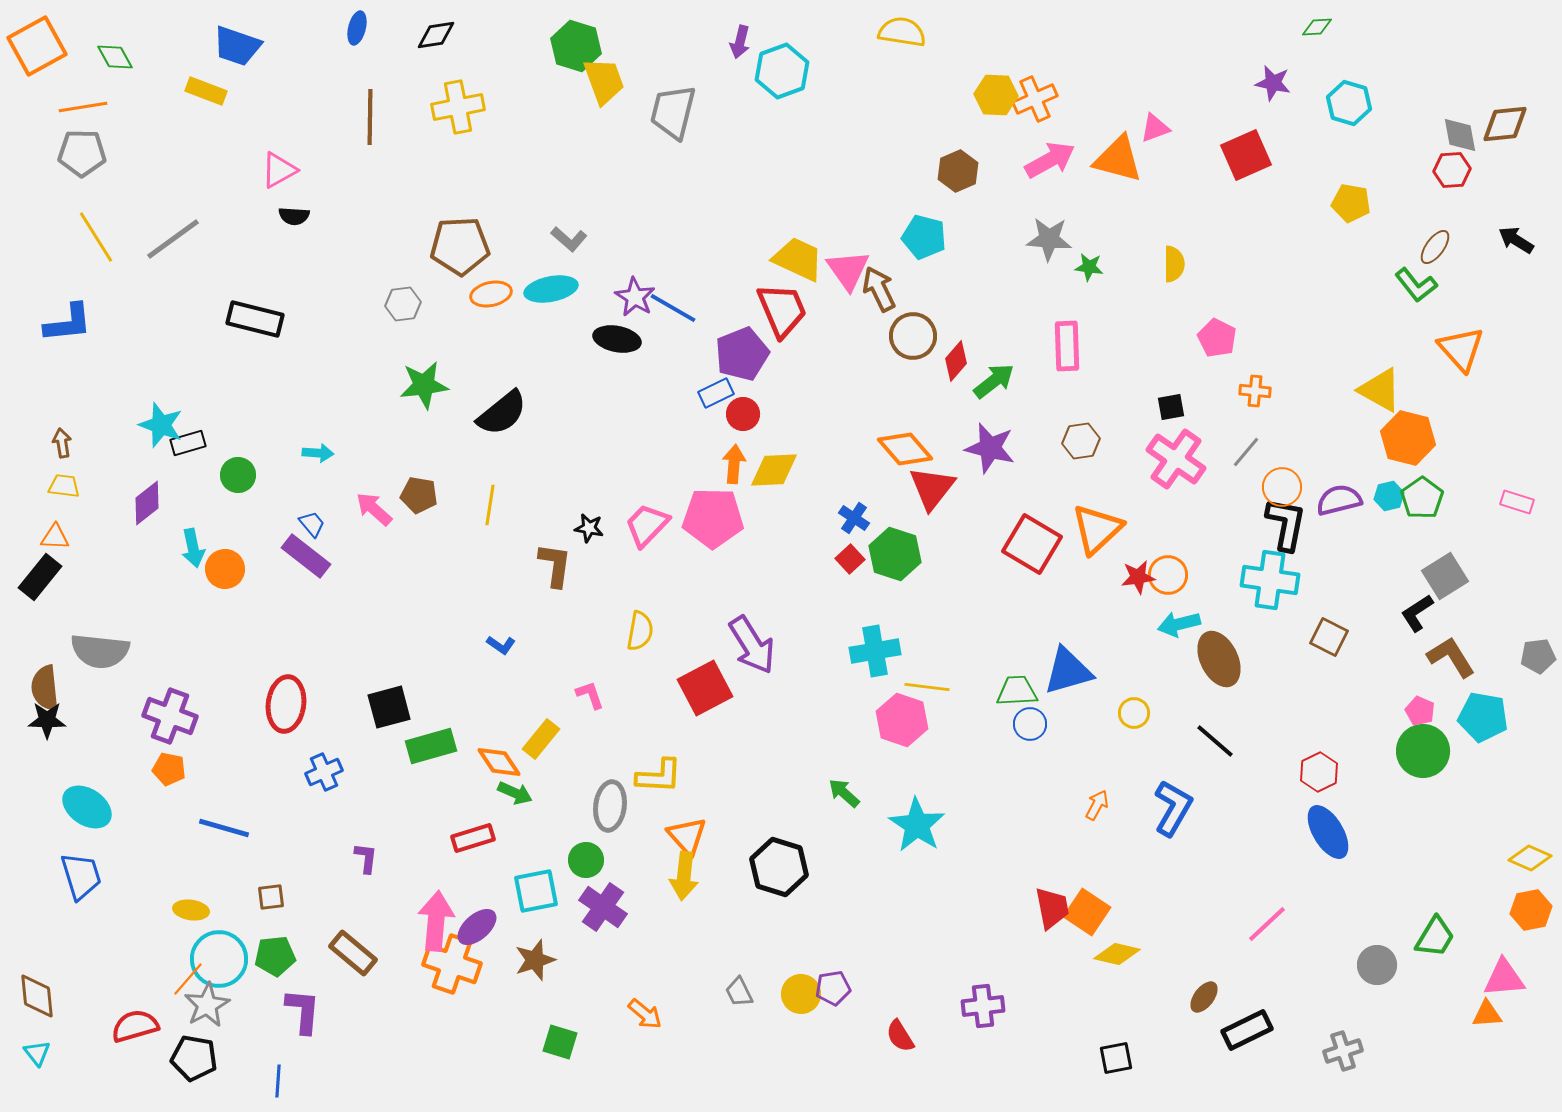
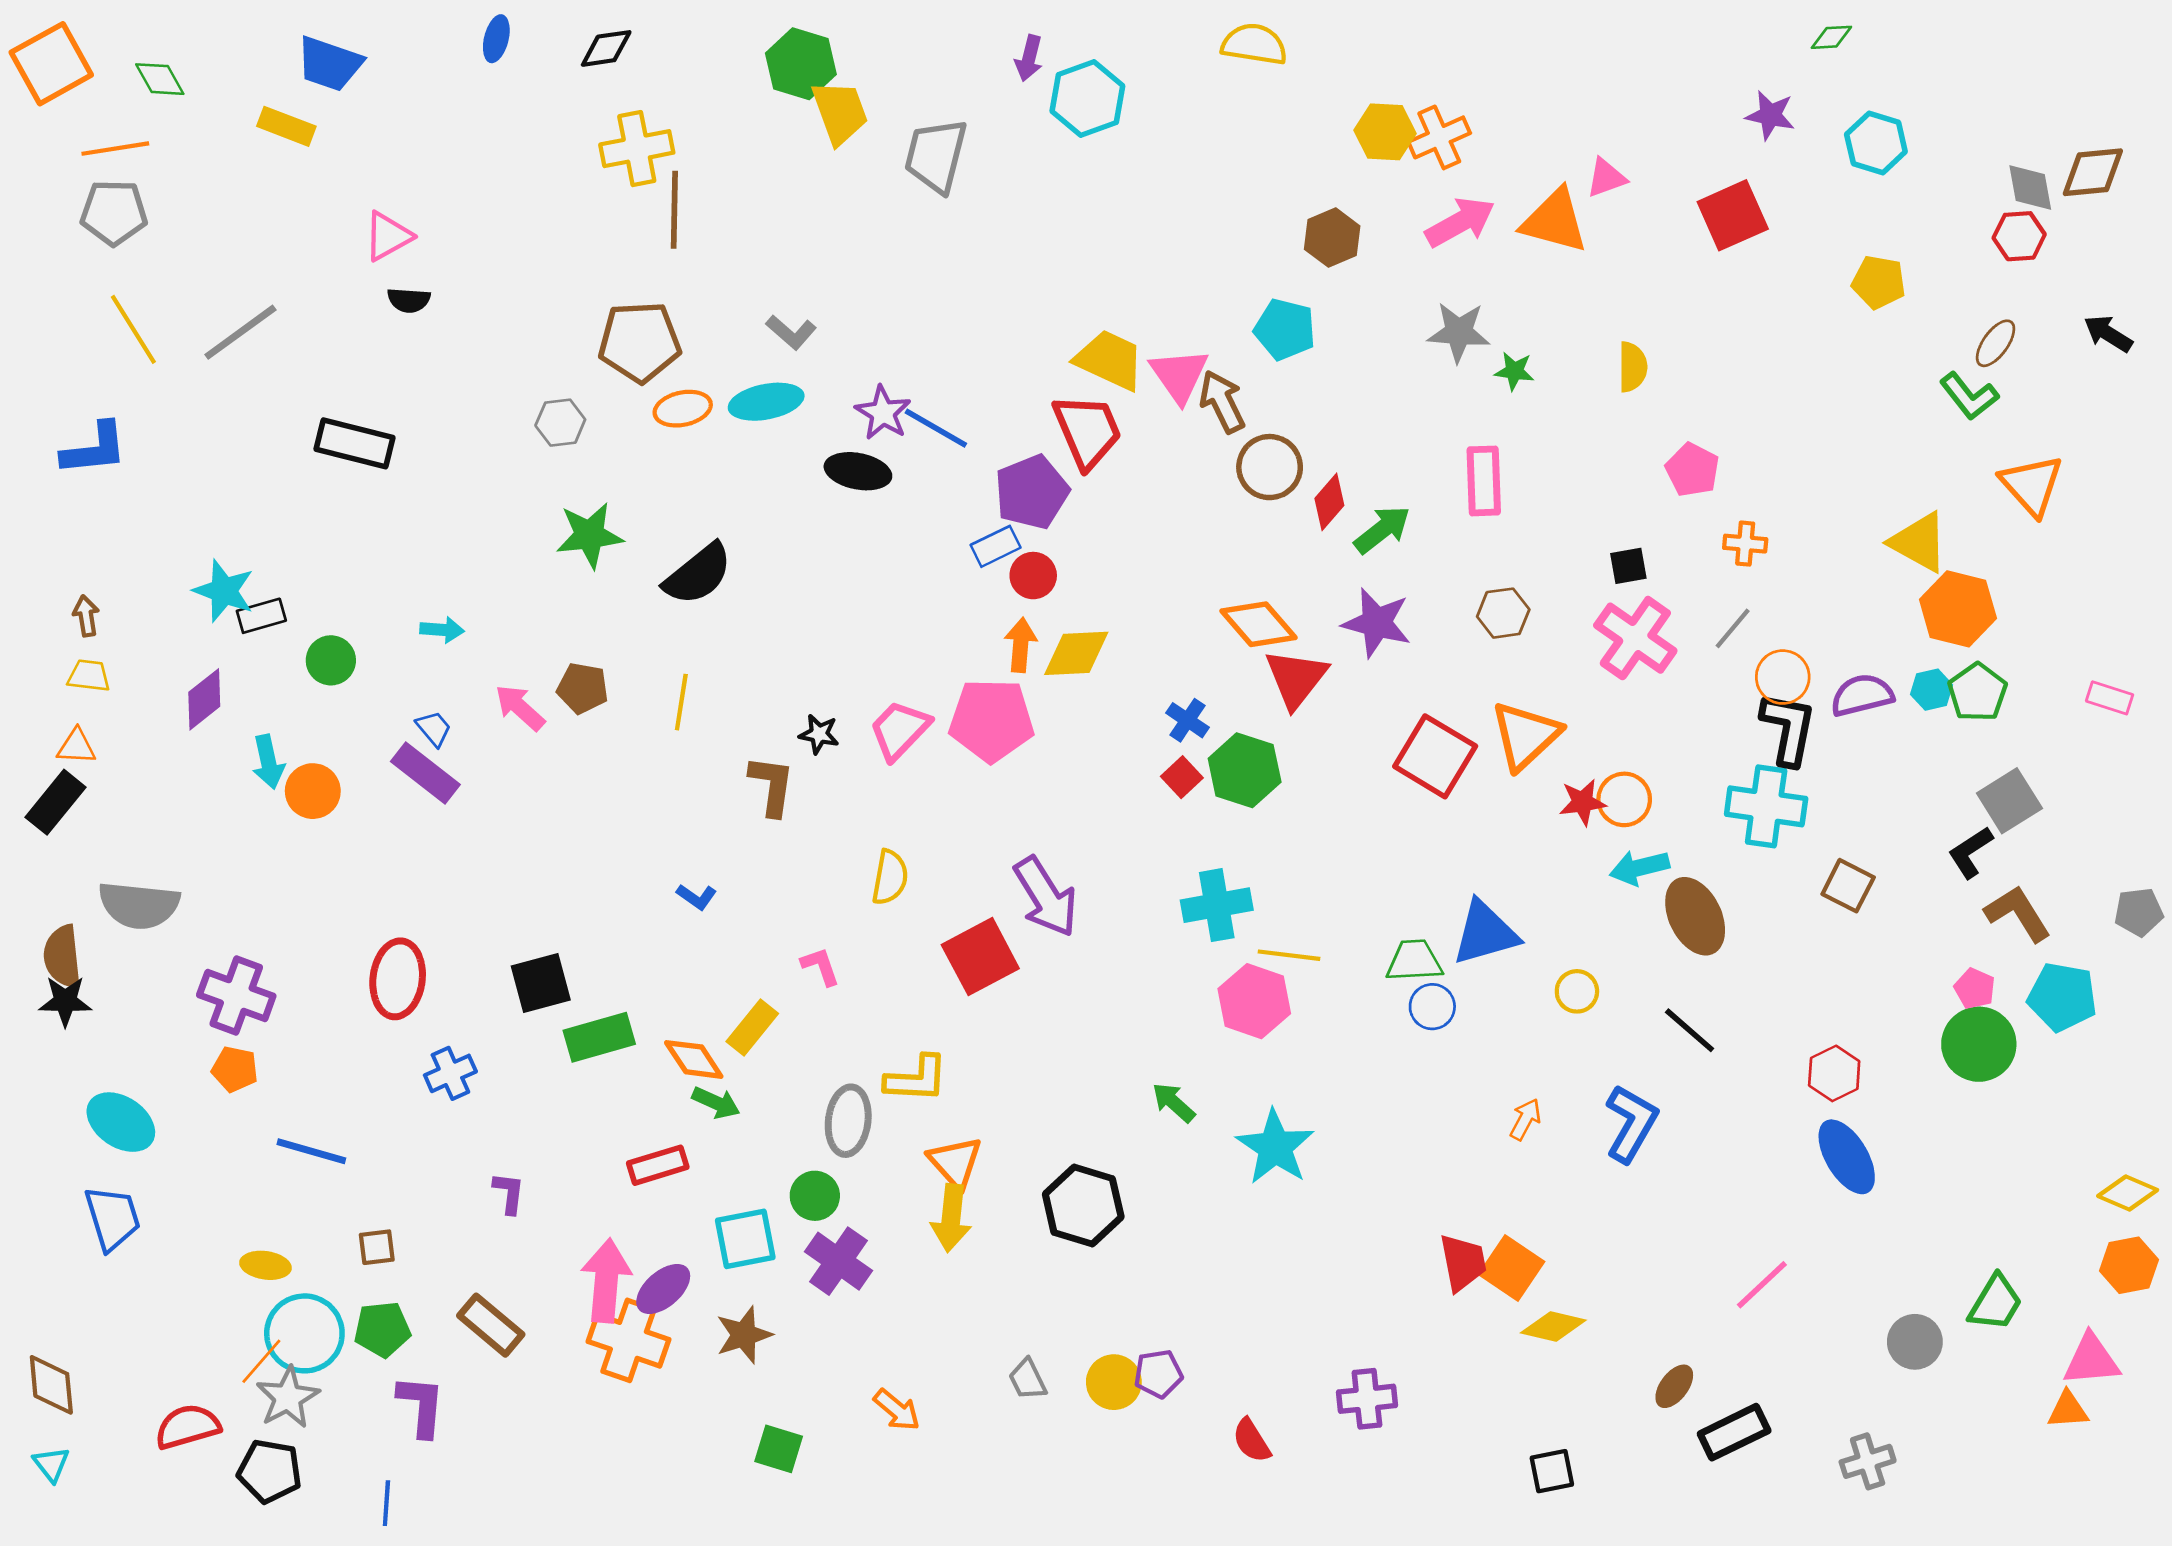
brown line: (370, 117) -> (674, 210), moved

